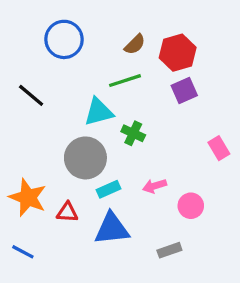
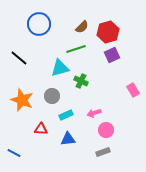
gray circle: (85, 158) -> (52, 96), size x0.6
orange star: (28, 197) -> (22, 100), moved
pink circle: (191, 206) -> (106, 130), moved
blue triangle: (112, 229) -> (68, 139), size x0.7

